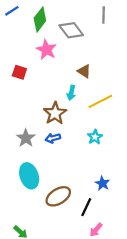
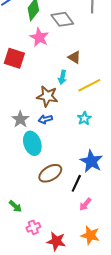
red square: (19, 72) -> (14, 58), size x1.5
brown star: (55, 113) -> (47, 96), turned -30
cyan ellipse: (29, 176) -> (32, 143), moved
blue star: (102, 183) -> (91, 161), size x1.6

